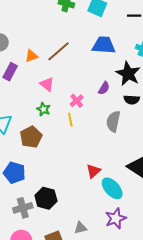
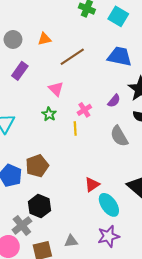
orange triangle: (31, 56) -> (45, 39), moved
gray semicircle: (113, 121) -> (119, 136), turned -50
brown pentagon: (31, 137) -> (37, 166), moved
gray cross: (23, 208) -> (22, 225), moved, turned -30

